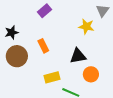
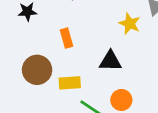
brown circle: (17, 56) -> (37, 70), moved
orange circle: (91, 74) -> (121, 100), moved

